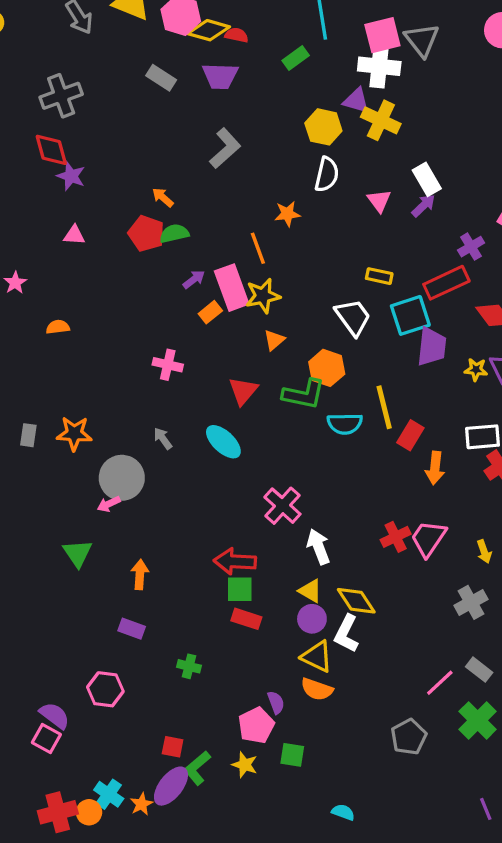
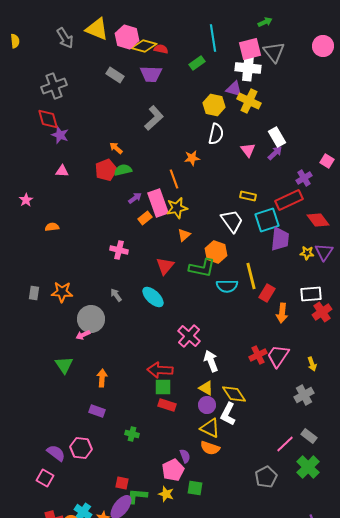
red pentagon: (146, 233) -> (106, 170), turned 30
purple semicircle: (55, 716) -> (56, 453), moved
green L-shape: (197, 768) -> (137, 496), turned 45

